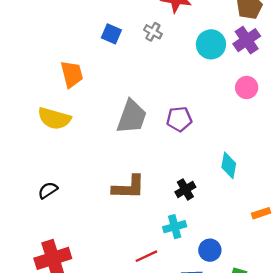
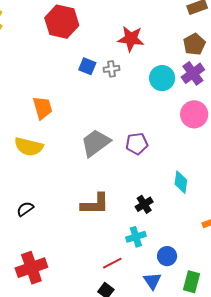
gray cross: (153, 32) -> (111, 69), turned -35
blue square: (111, 34) -> (87, 66), moved
pink circle: (247, 87) -> (194, 114), size x1.4
gray trapezoid: (132, 117) -> (96, 143), turned -144

